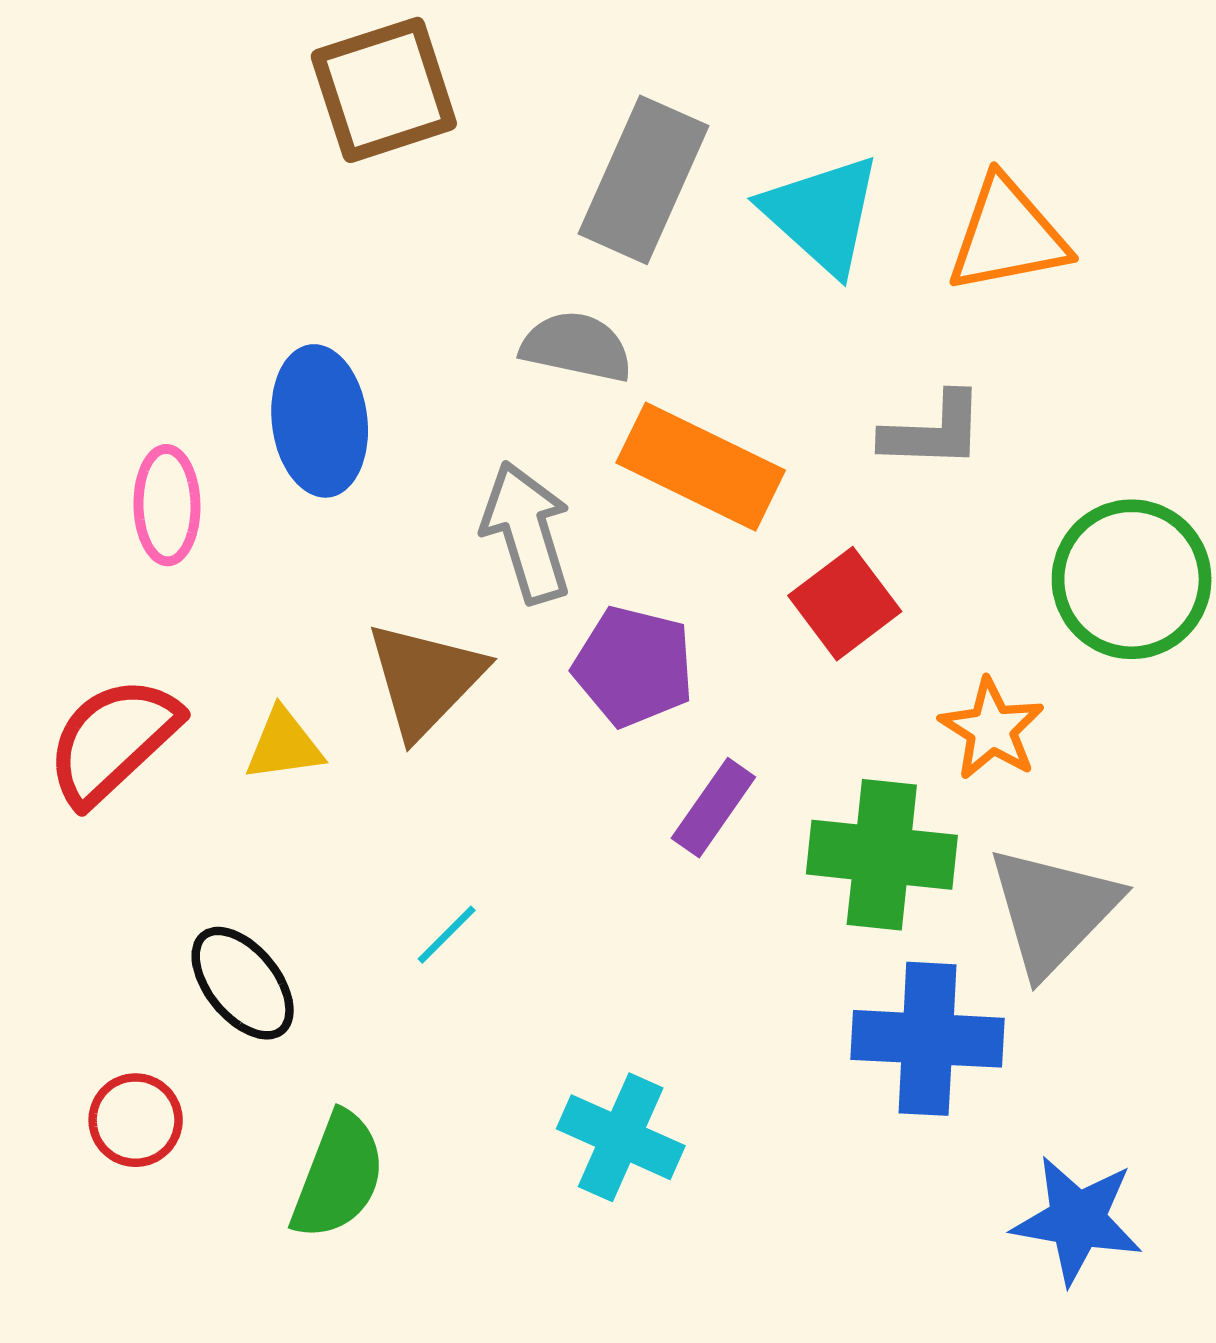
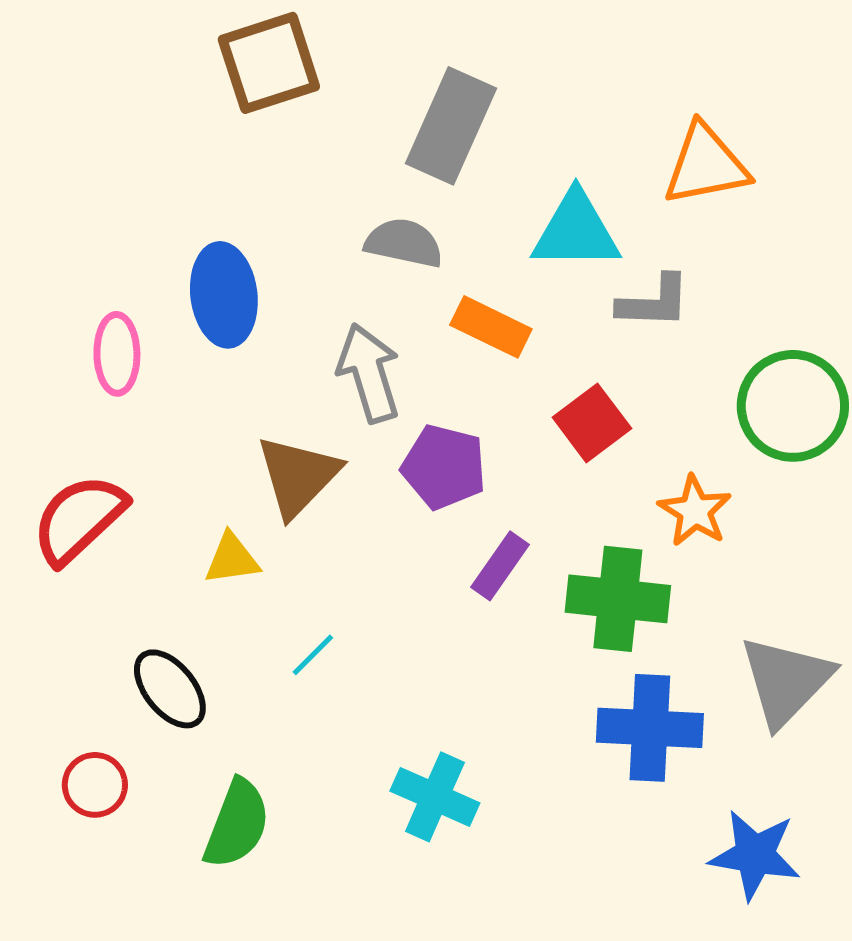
cyan triangle: (822, 214) -> (576, 231), moved, turned -42
orange rectangle: (701, 467) -> (491, 327), size x0.7
yellow triangle: (284, 745) -> (232, 559), moved
gray triangle: (1053, 910) -> (786, 681), moved

